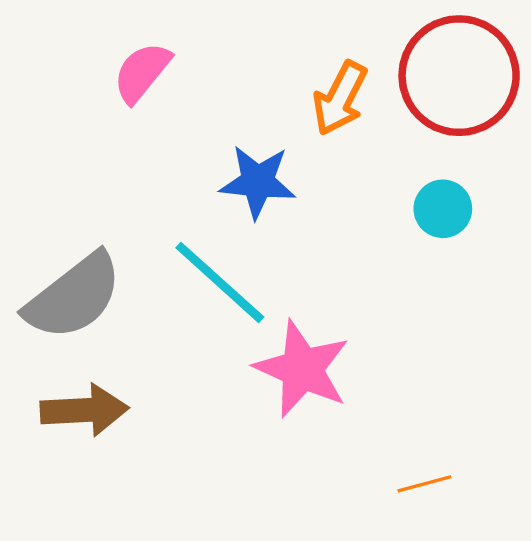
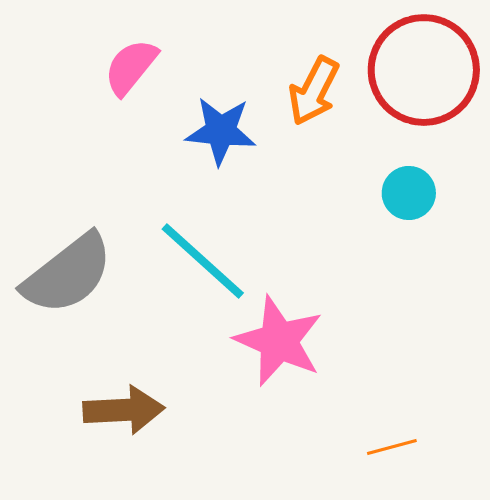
blue star: (258, 182) -> (221, 131), moved
brown arrow: (84, 410) -> (124, 410), moved

